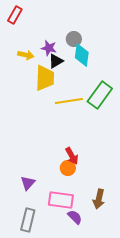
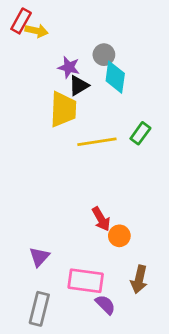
yellow arrow: (26, 55) -> (37, 31), moved
green rectangle: (100, 95) -> (140, 133), size x0.6
orange circle: (68, 168) -> (119, 236), moved

